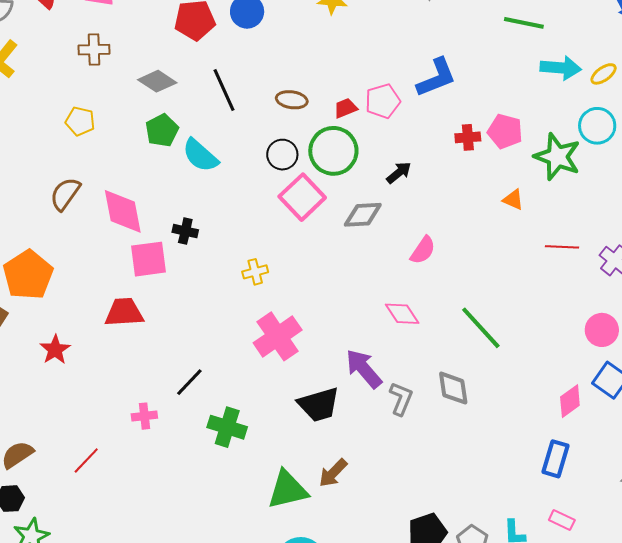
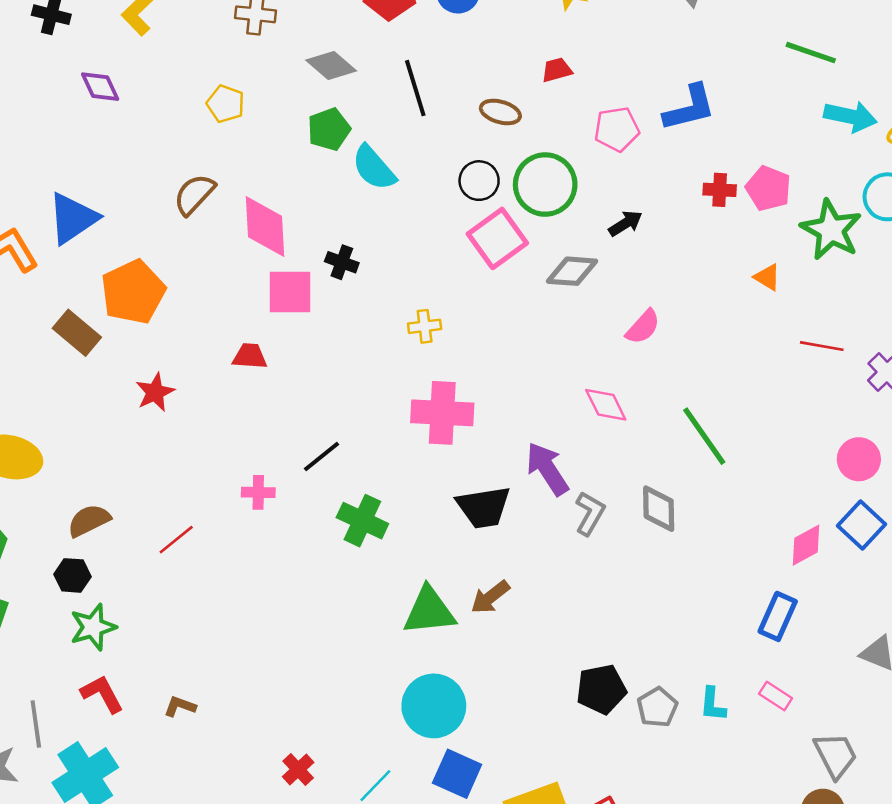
red trapezoid: (346, 108) -> (557, 70), moved
red trapezoid: (124, 312) -> (250, 356), size x0.7
pink cross: (278, 336) -> (442, 413), turned 30

